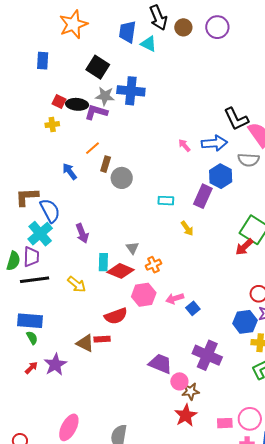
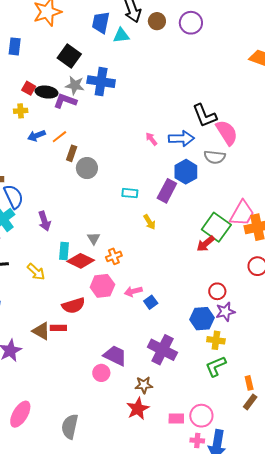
cyan triangle: (149, 44) -> (121, 35), turned -36
blue arrow: (70, 171) -> (36, 136), moved, turned -78
pink circle: (179, 381) -> (101, 373), moved

